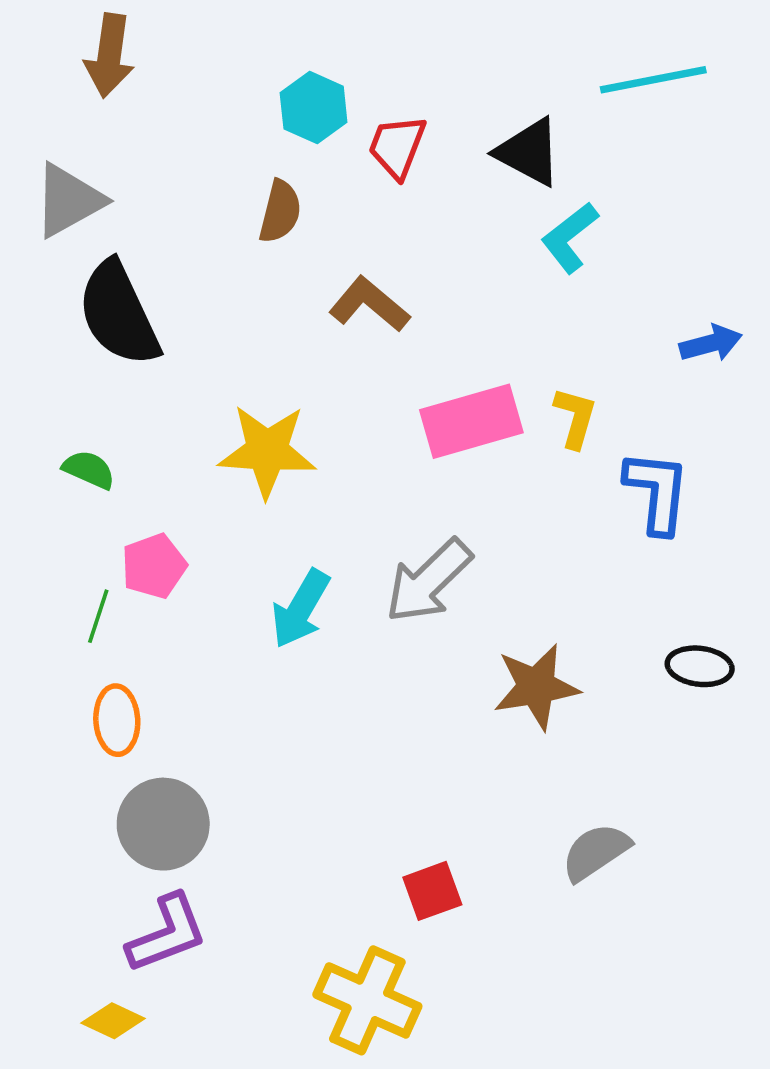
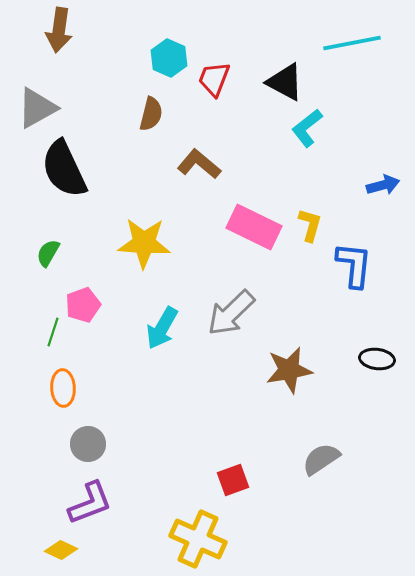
pink rectangle: (471, 421) -> (254, 227), turned 42
green semicircle: (89, 470) -> (48, 253), turned -84
gray circle: (163, 824) -> (88, 444), size x0.7

